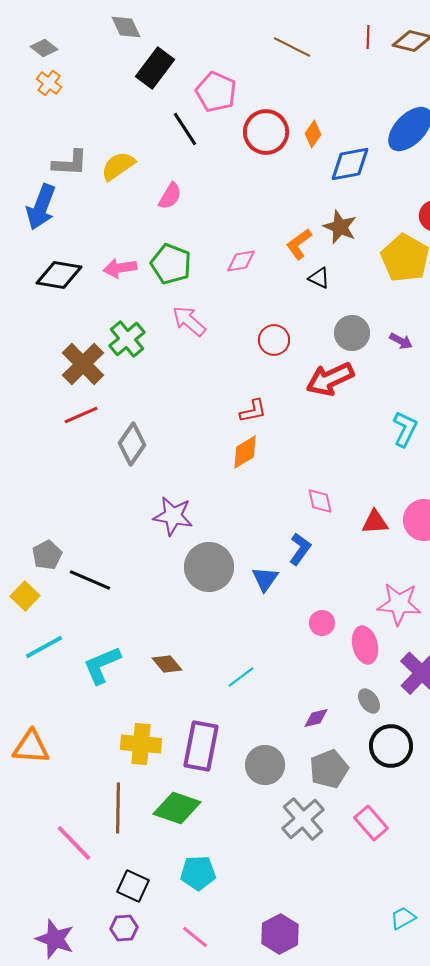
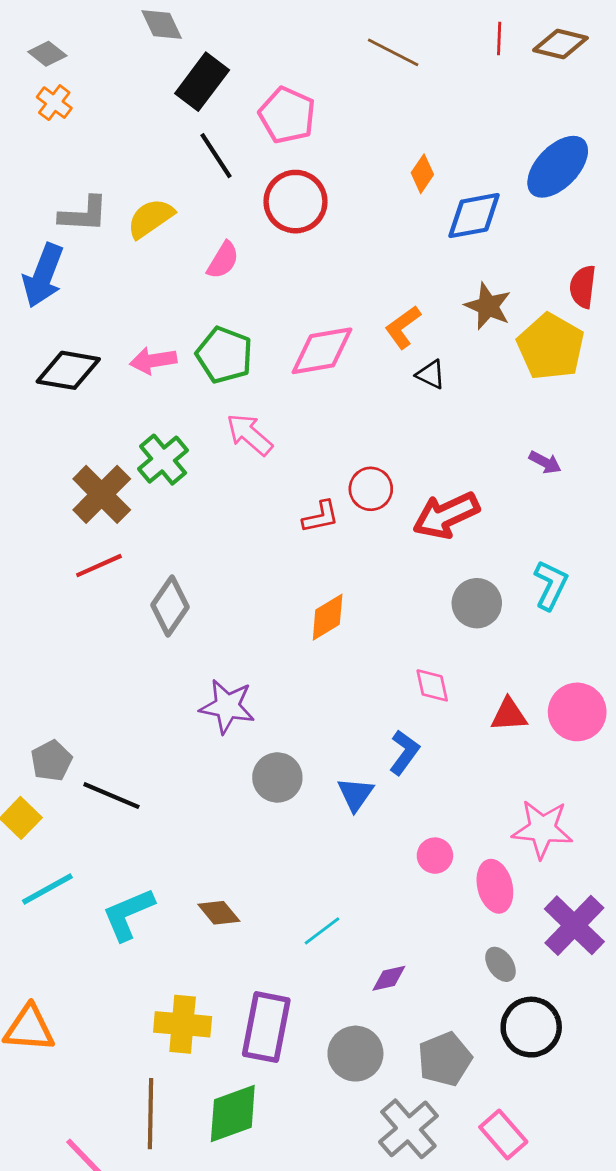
black line: (185, 129) -> (216, 156), moved
red circle: (266, 132) -> (296, 202), moved
brown star: (340, 227) -> (488, 306), moved
pink diamond: (241, 261) -> (322, 351), size x1.6
gray circle: (352, 333) -> (477, 603), moved
red circle: (274, 340) -> (371, 489), moved
red L-shape: (253, 411) -> (321, 517), moved
gray circle: (209, 567) -> (277, 777), size x0.7
purple diamond: (316, 718) -> (389, 978), moved
green diamond: (177, 808) -> (233, 1114), turned -39

